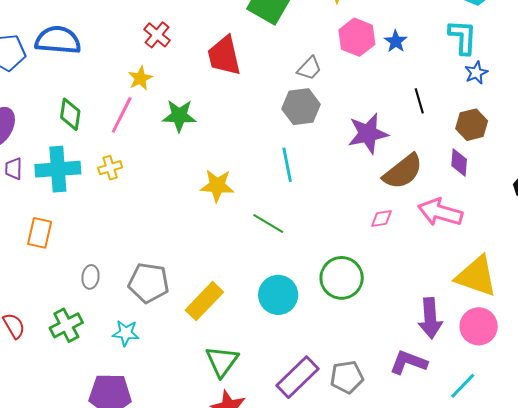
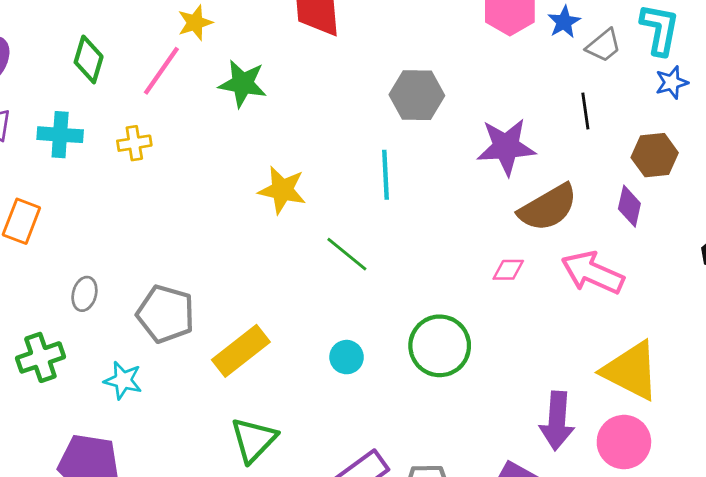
gray trapezoid: (309, 68) -> (604, 46), moved
cyan cross: (58, 169) -> (60, 135), size x0.7
cyan circle: (278, 295) -> (347, 357), size x0.6

